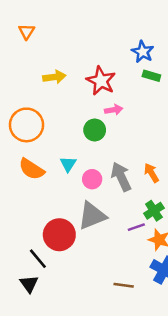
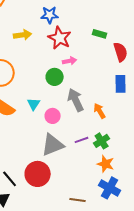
blue star: (143, 52) -> (50, 15), moved, turned -30
gray arrow: (121, 177) -> (76, 100), moved
purple line: (136, 227) -> (82, 140), moved
red circle: (59, 235) -> (38, 174), moved

